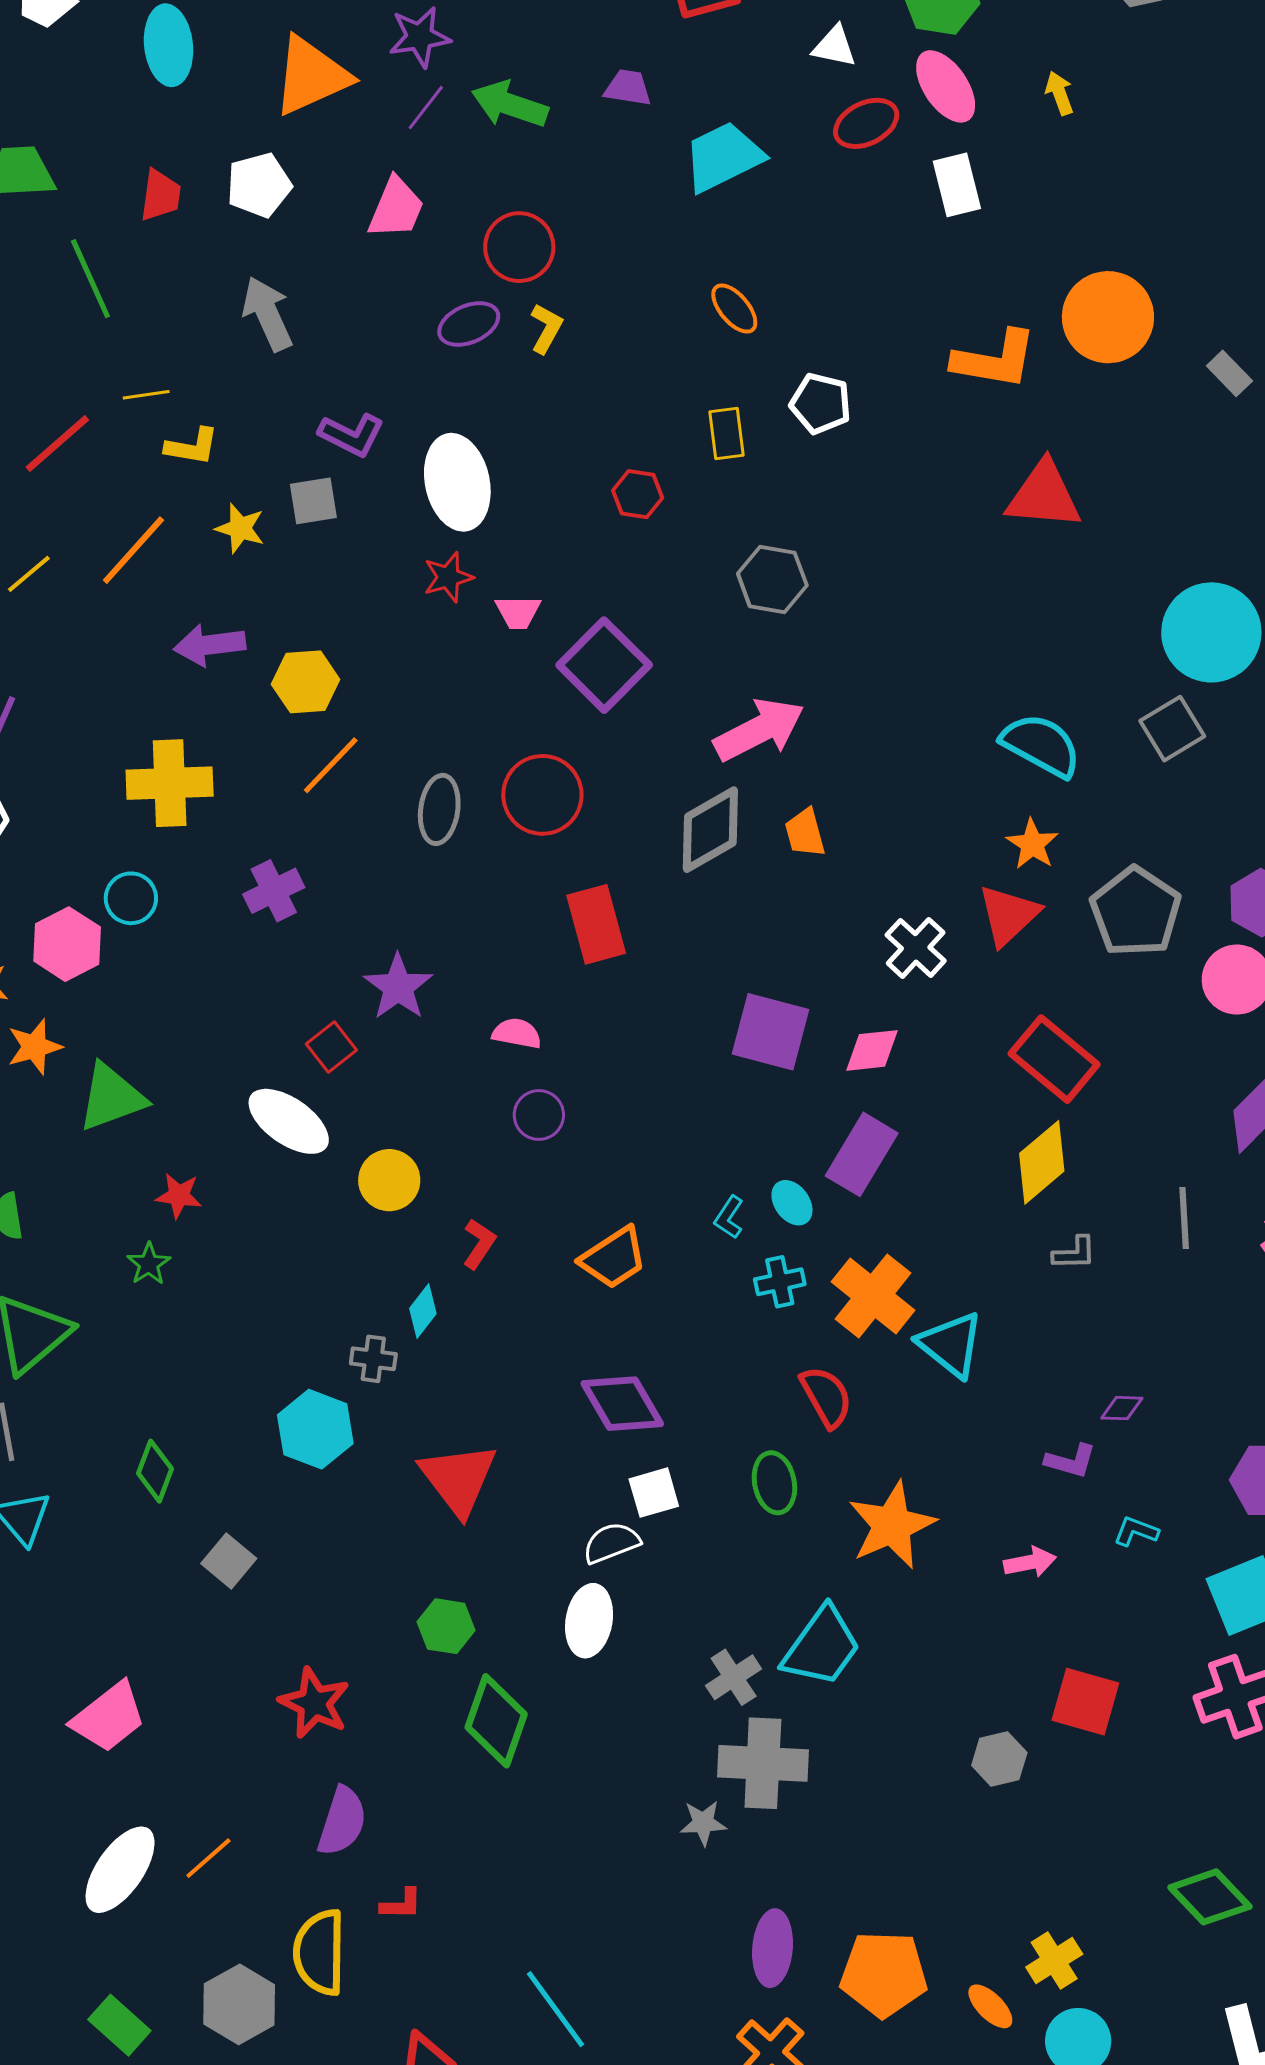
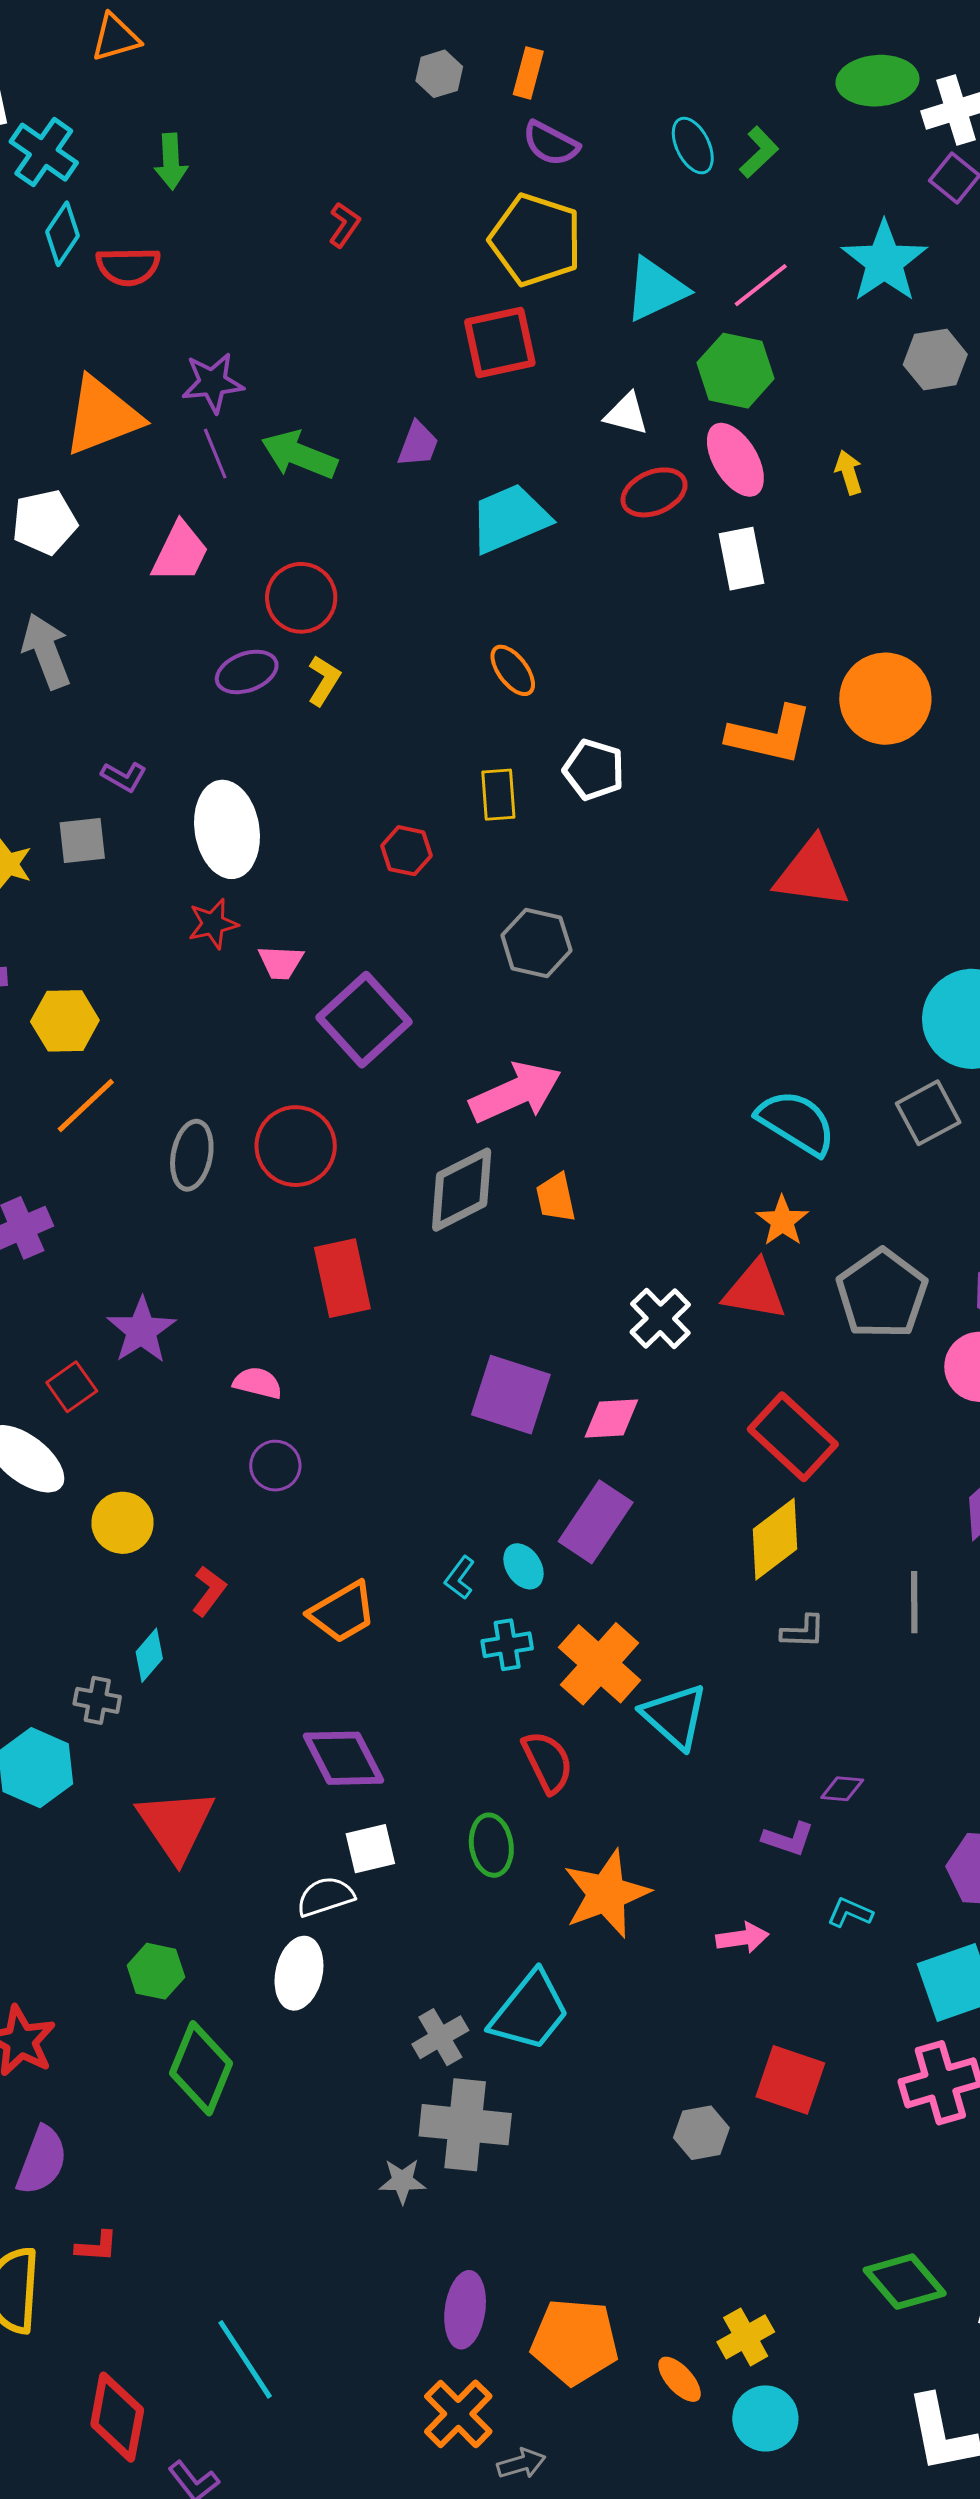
purple trapezoid: (628, 88) -> (418, 444), turned 99
purple line: (426, 108) -> (215, 454), turned -63
purple L-shape: (352, 435) -> (124, 777), size x0.7
red triangle: (1008, 915) -> (755, 1290), turned 50

